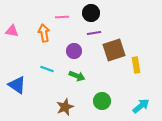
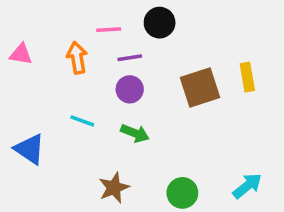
purple line: (94, 33) -> (130, 58), moved
yellow rectangle: (136, 65) -> (247, 77), moved
green circle: (102, 101) -> (182, 193), moved

